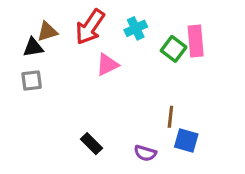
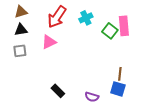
brown triangle: (47, 32) -> (21, 12), moved
pink triangle: (107, 65) -> (49, 42), moved
brown line: (170, 117) -> (120, 74), moved

